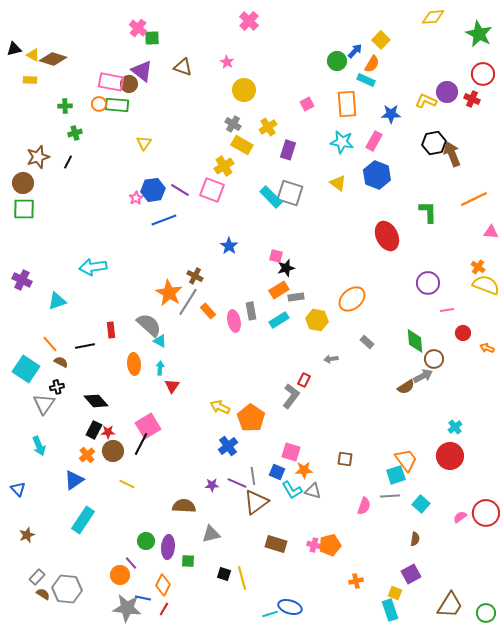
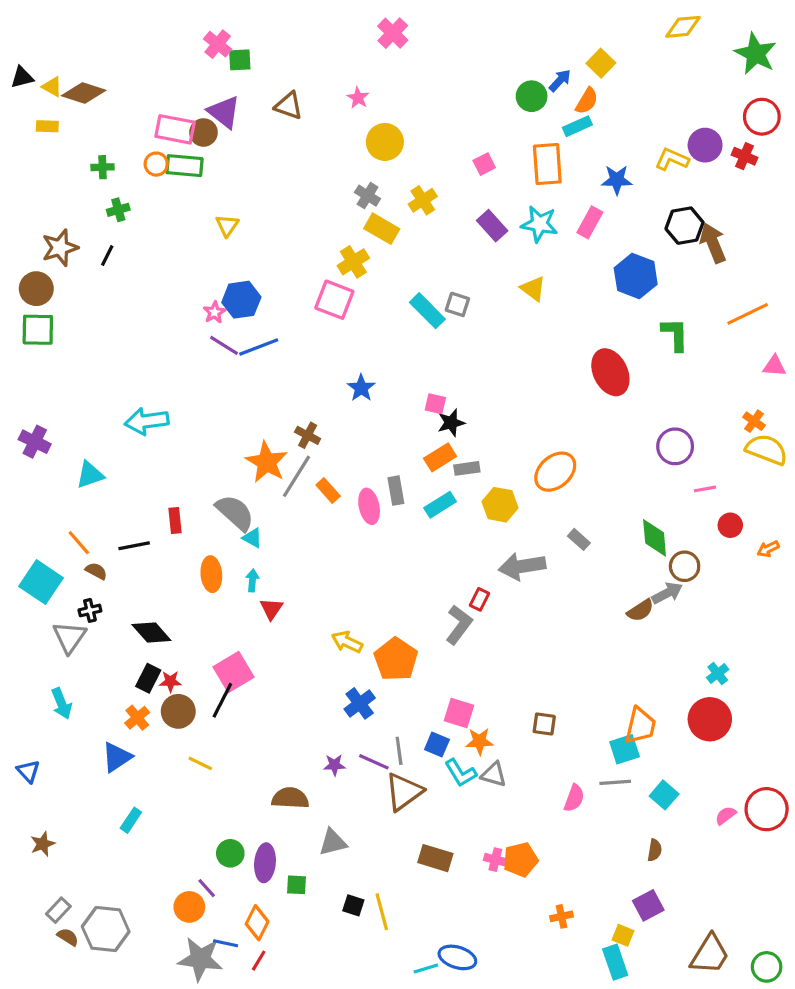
cyan rectangle: (366, 80) -> (577, 126), turned -48
purple rectangle: (288, 150) -> (492, 226), moved, turned -60
blue hexagon: (377, 175) -> (636, 276), moved
purple line: (180, 190) -> (224, 345), moved
gray square: (290, 193) -> (457, 304), size x0.6
orange arrow: (487, 348) -> (768, 549), turned -48
gray arrow: (331, 359) -> (522, 566), size x2.0
orange trapezoid: (406, 460) -> (640, 726), turned 50
cyan rectangle: (83, 520) -> (131, 820), size x0.6

